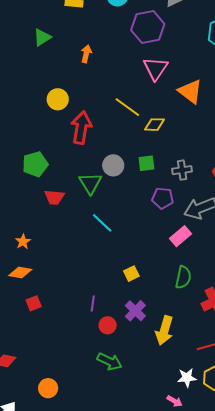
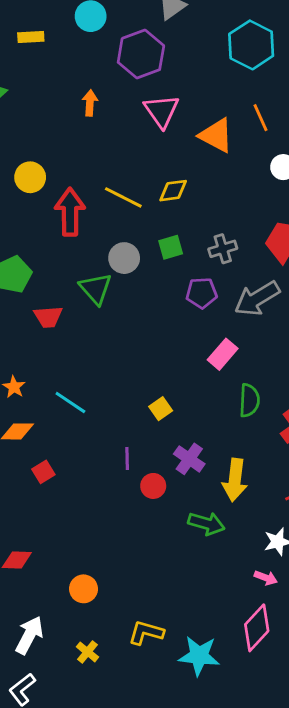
orange arrow: (86, 54) -> (90, 103), moved
yellow line: (127, 107) -> (123, 197), moved
cyan line: (102, 223) -> (70, 403), moved
pink rectangle: (180, 236) -> (223, 354), moved
yellow square: (131, 274) -> (161, 409), moved
green arrow: (110, 361) -> (206, 524), moved

